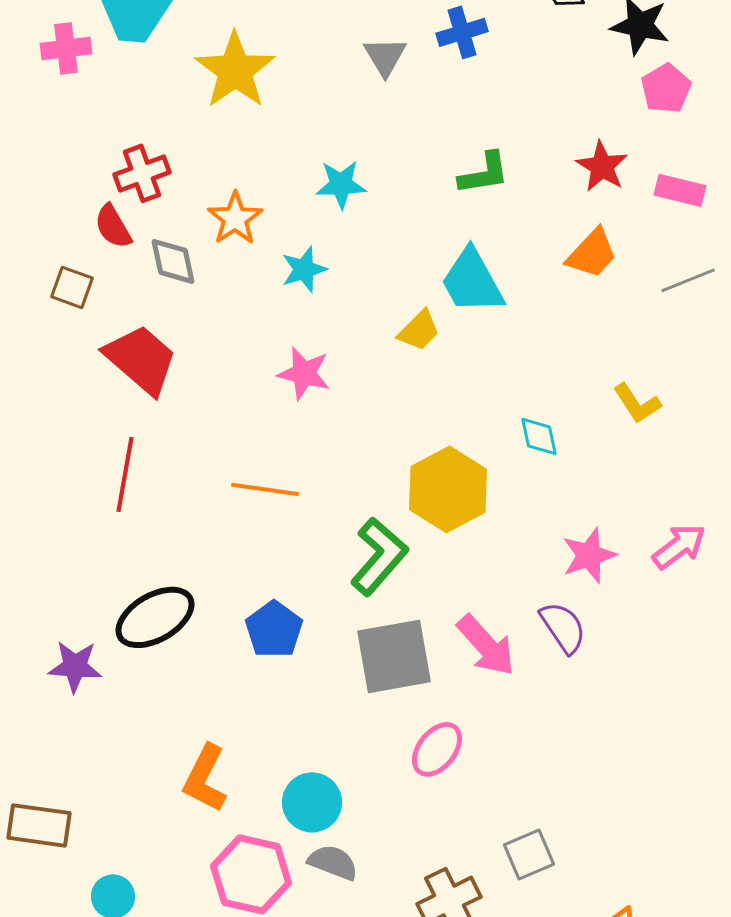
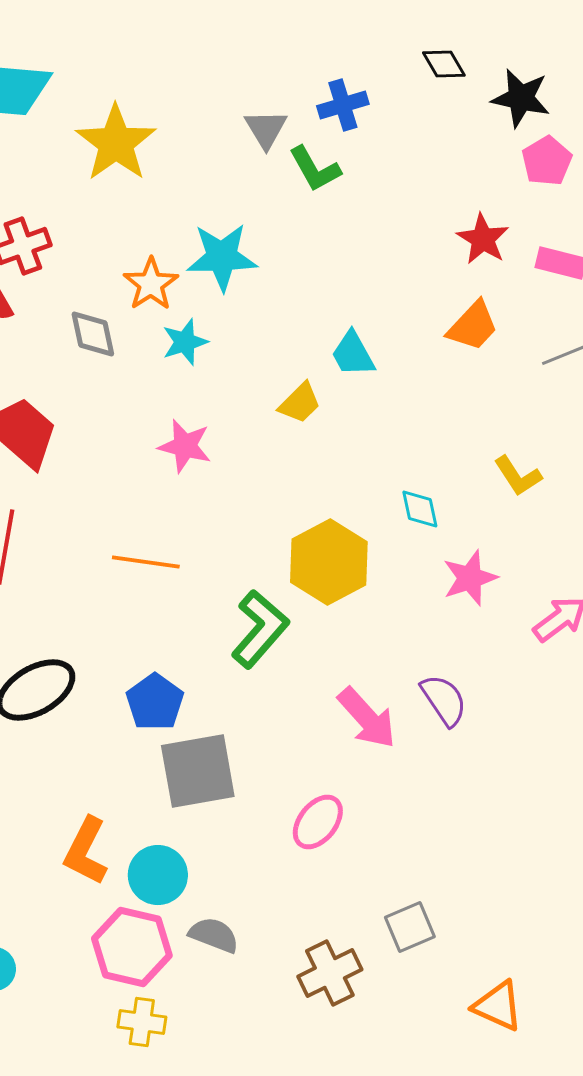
green L-shape: (484, 173) -> (315, 169), moved, turned 70
cyan star: (341, 184) -> (222, 257), size x1.4
orange star: (235, 218) -> (151, 284), moved
gray diamond: (173, 261) -> (93, 334), moved
cyan trapezoid: (472, 281) -> (353, 354), size x0.7
pink star: (589, 555) -> (470, 578), moved
gray square: (394, 656) -> (198, 771), moved
cyan circle: (312, 802) -> (158, 875), moved

